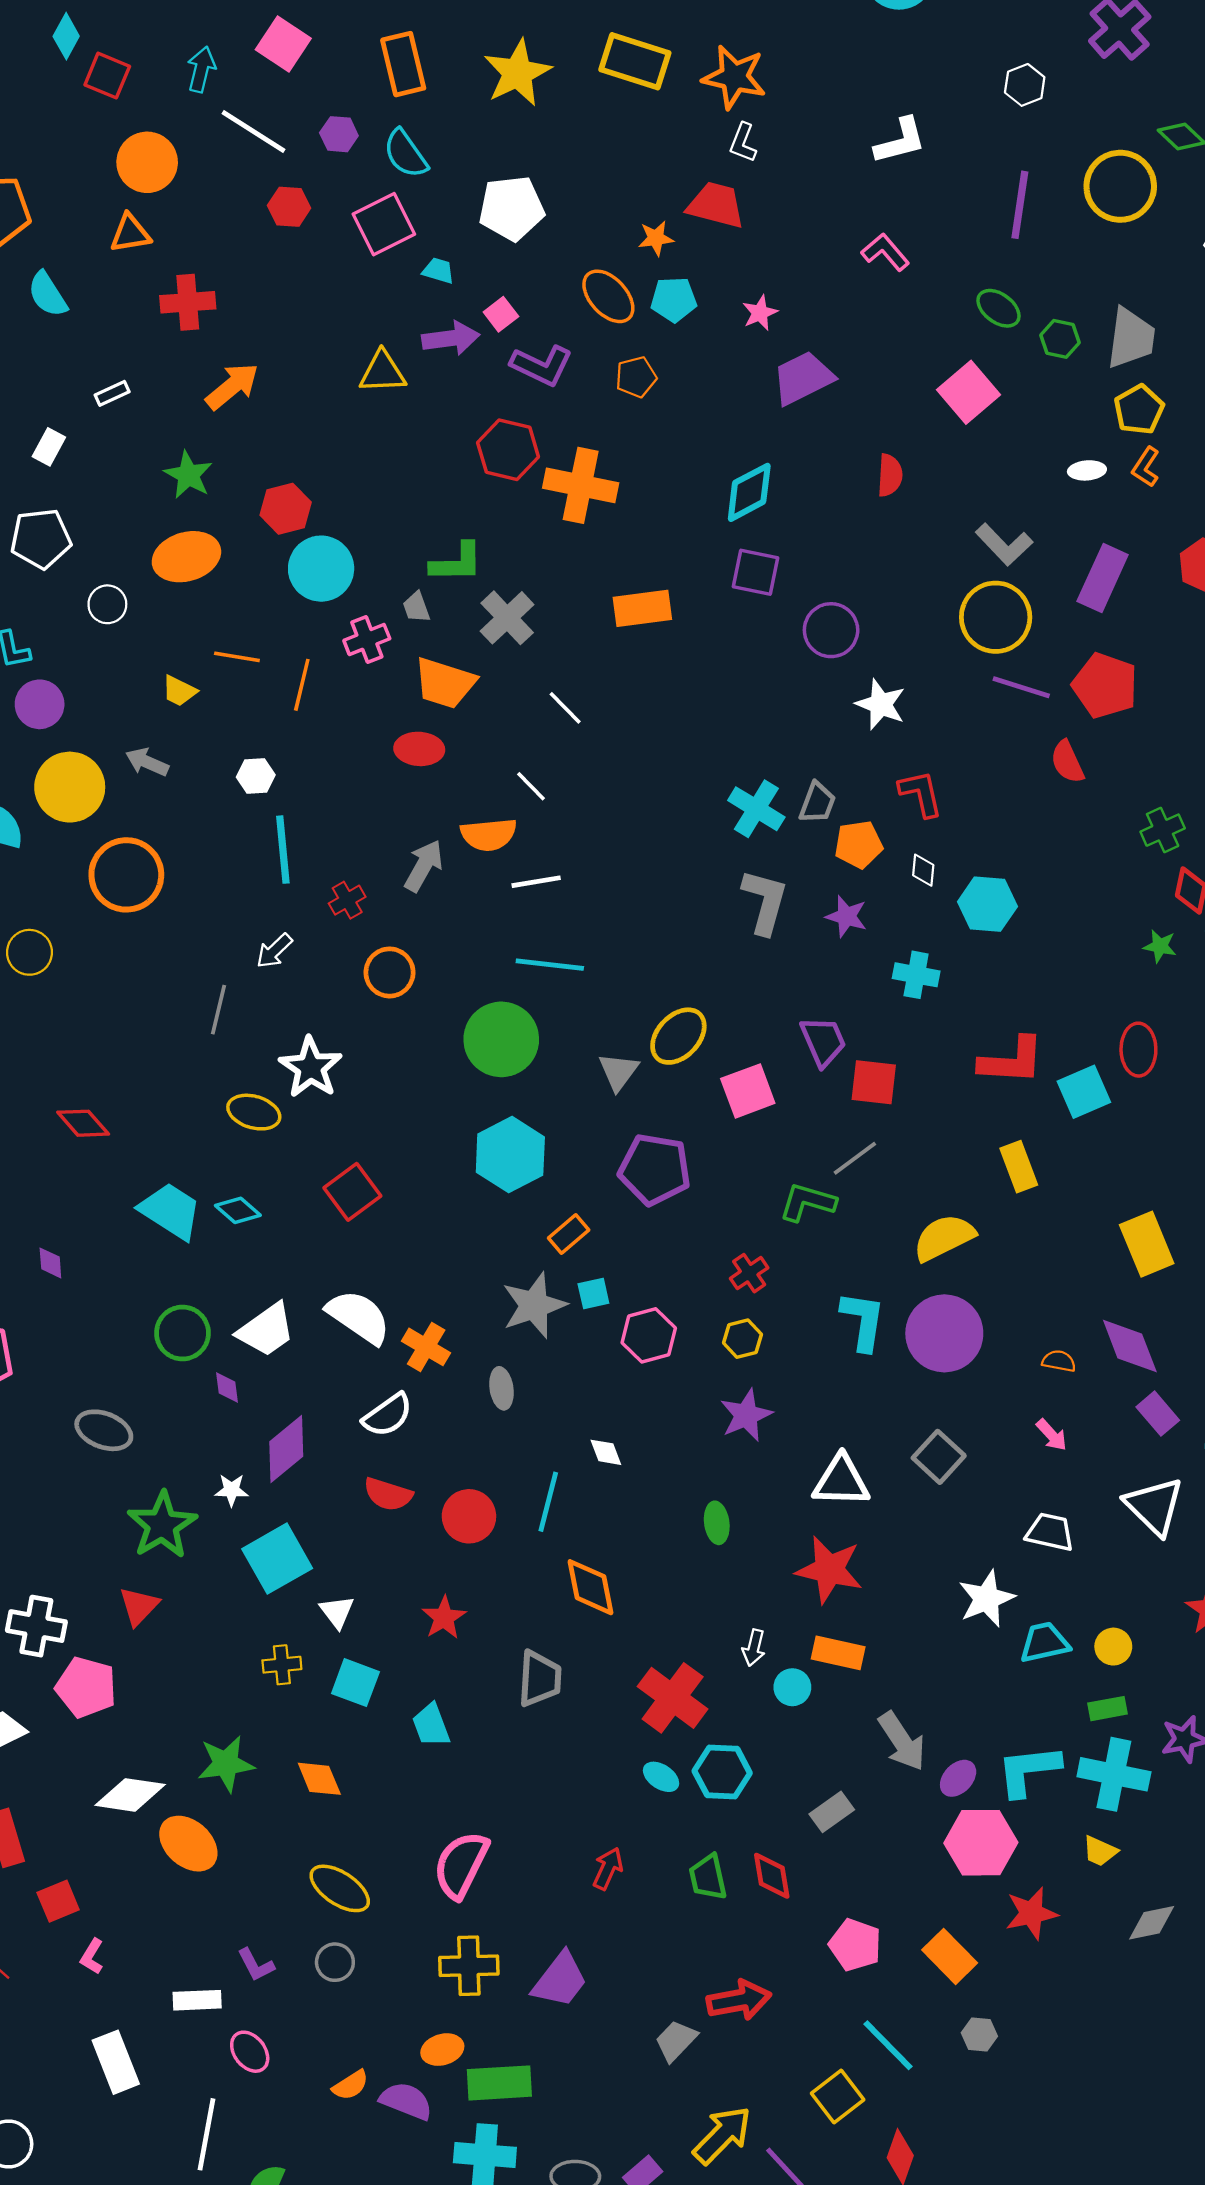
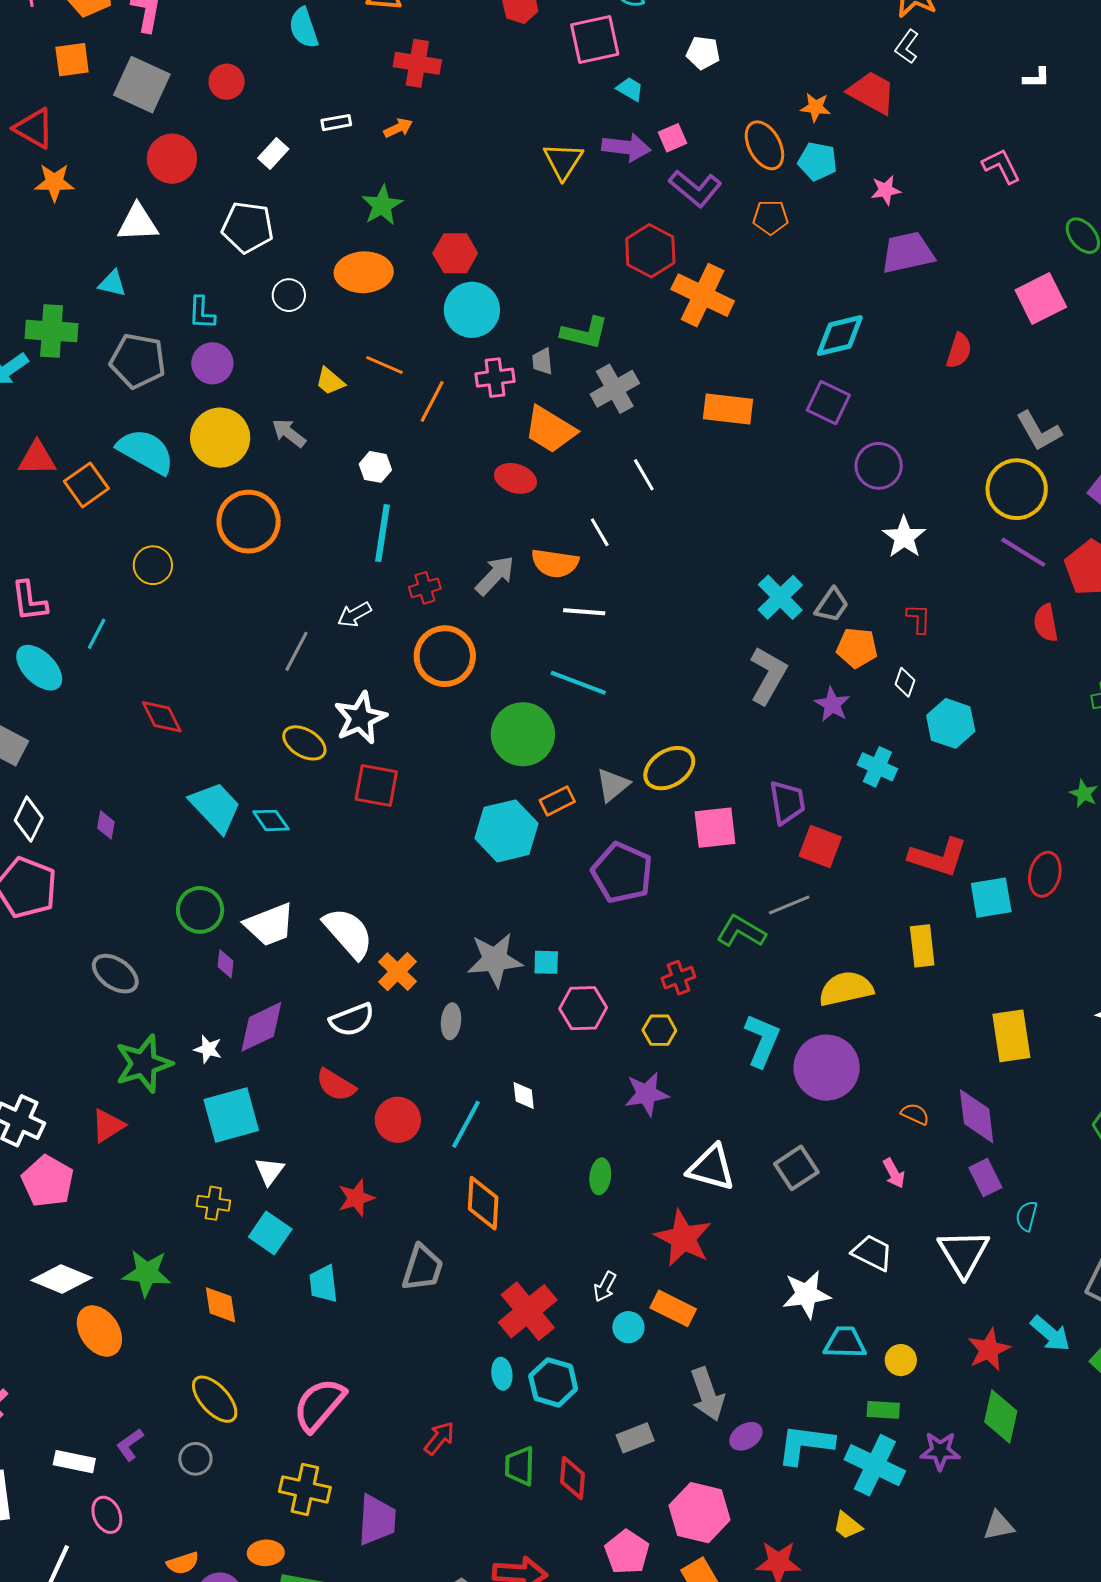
white L-shape: (900, 141) -> (1037, 78), size x0.6
white pentagon: (512, 208) -> (703, 53), size x0.6
yellow triangle: (382, 372) -> (563, 161), turned 51
orange arrow: (232, 386) -> (398, 128), moved, size x0.6
red L-shape: (921, 793) -> (919, 619), size x0.7
orange circle: (390, 972) -> (445, 656), size x1.4
red square: (352, 1192) -> (376, 786), moved, turned 33
orange rectangle: (569, 1234) -> (557, 801), moved
cyan ellipse: (661, 1777) -> (502, 1374), turned 36
pink hexagon: (981, 1843) -> (700, 1513), moved
purple L-shape: (256, 1965) -> (130, 1445), turned 68
purple trapezoid: (560, 1980) -> (377, 1520), turned -48

